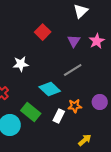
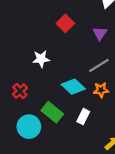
orange star: (75, 106) -> (101, 90), moved

